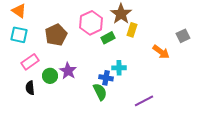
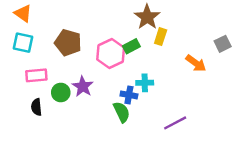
pink hexagon: (91, 23) -> (111, 54), moved
brown pentagon: (56, 35) -> (68, 43), turned -30
pink rectangle: (30, 62) -> (36, 75), turned 30

